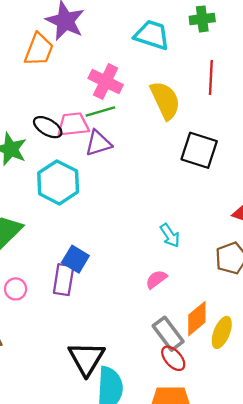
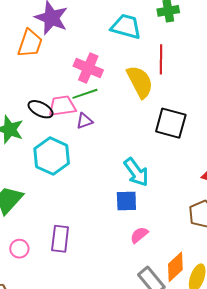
red line: (211, 77) -> (161, 59), moved
purple triangle: (98, 143) -> (84, 121), size x0.7
cyan arrow: (170, 235) -> (136, 172), moved, size x1.4
blue square: (75, 259) -> (126, 201), moved, turned -30

